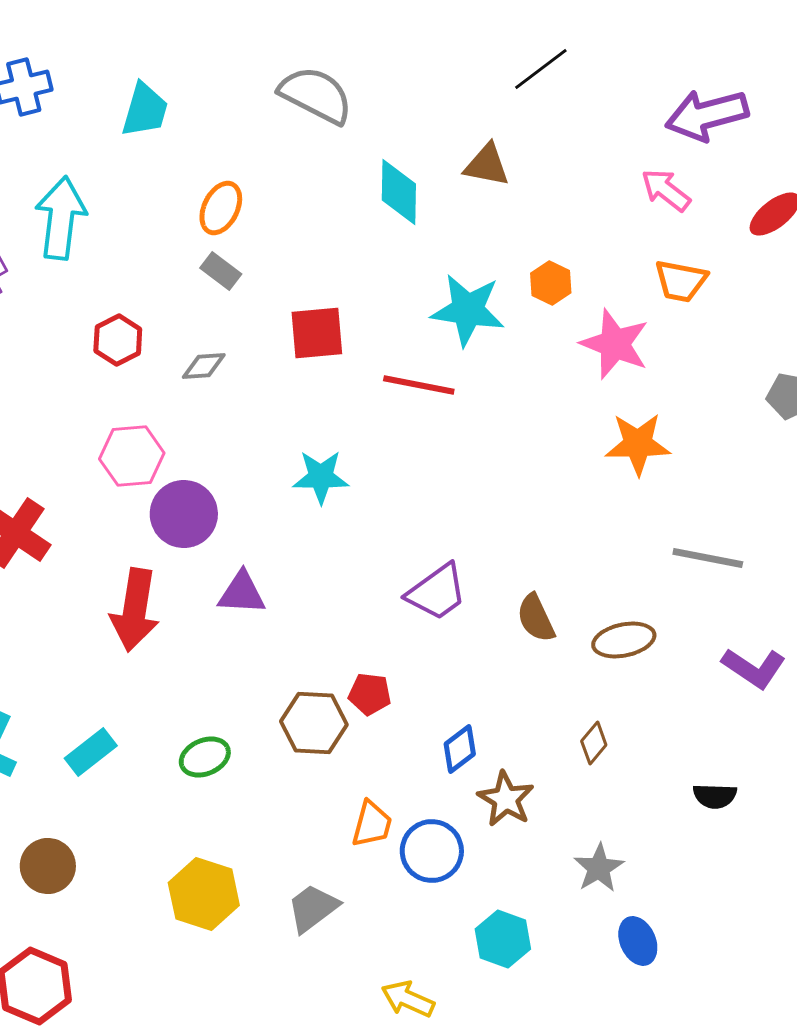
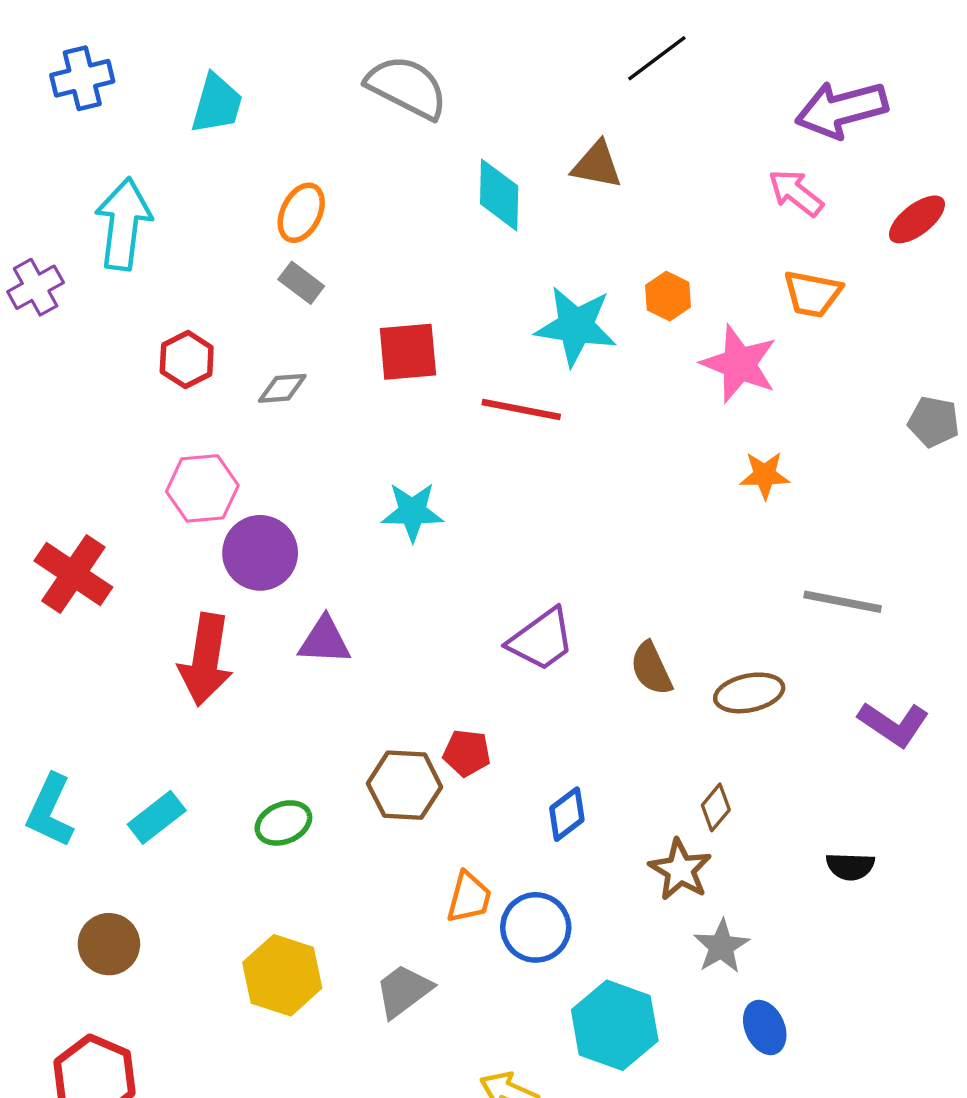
orange star: (638, 444) -> (765, 475), size x0.7
brown star: (506, 799) -> (680, 870), moved
cyan hexagon: (503, 939) -> (615, 1025), size x1.4

